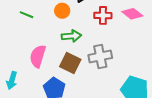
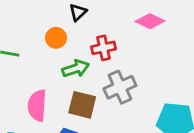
red cross: (103, 15) -> (104, 48), moved

